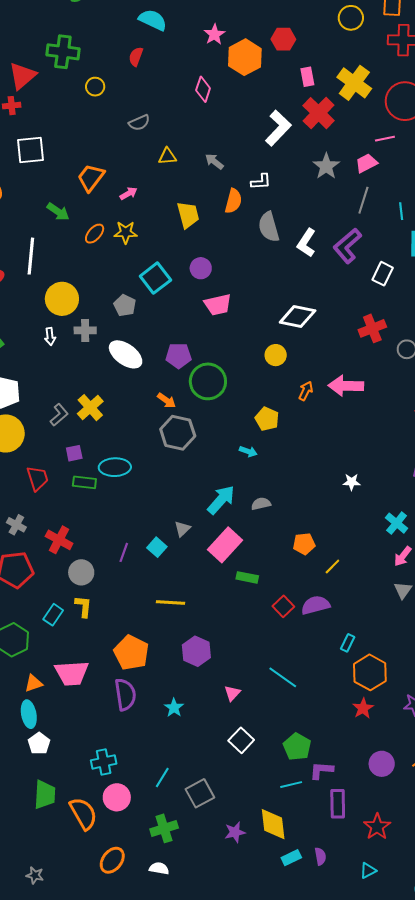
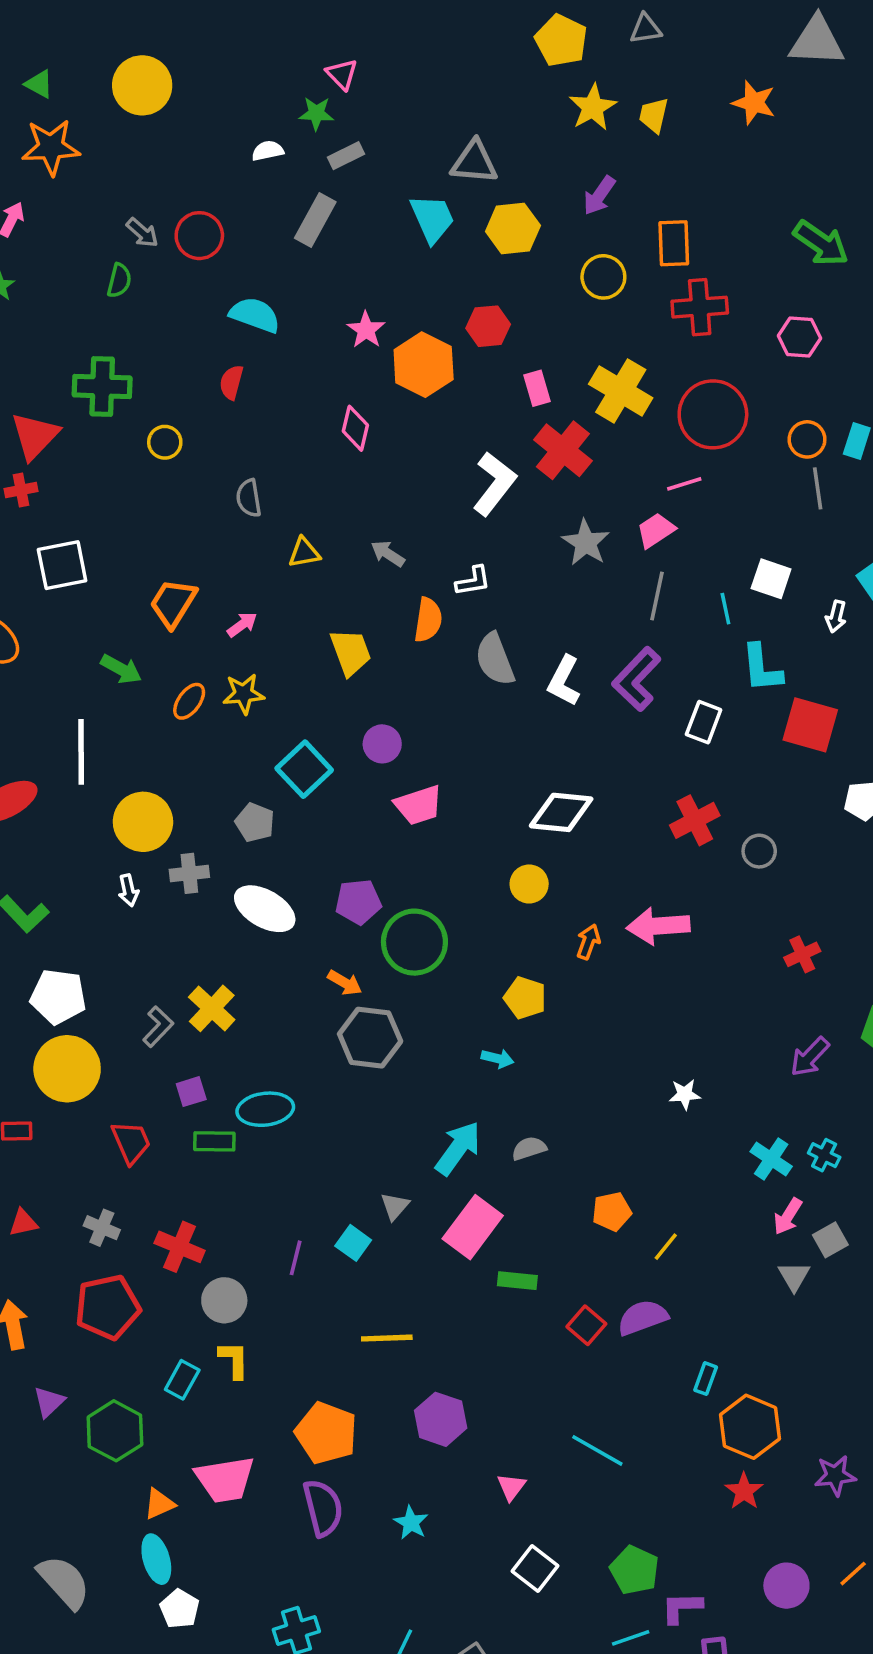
gray semicircle: (139, 123) -> (249, 498), turned 110

